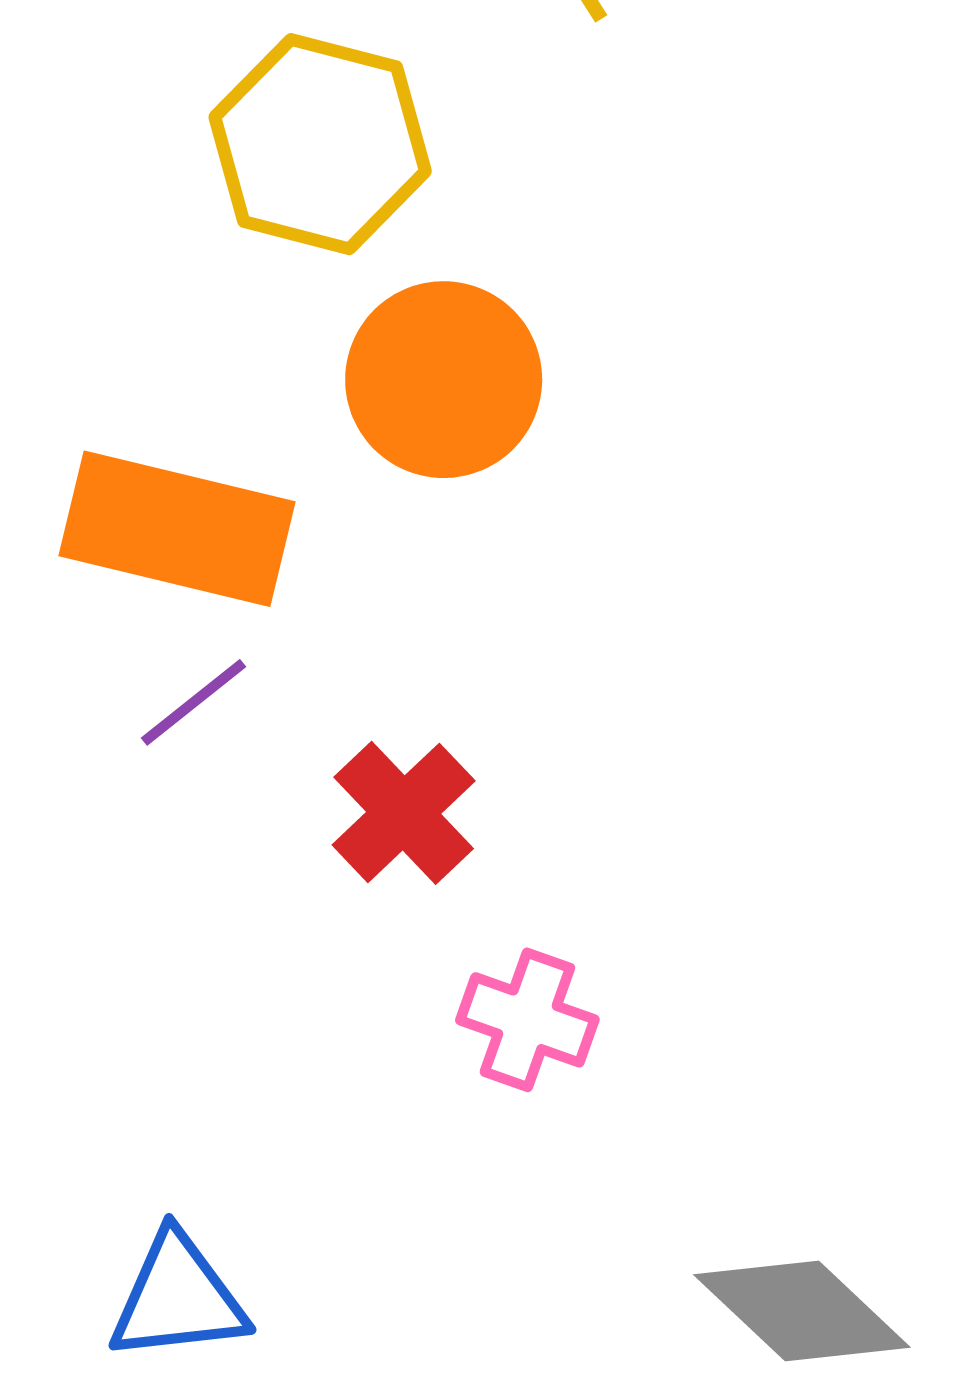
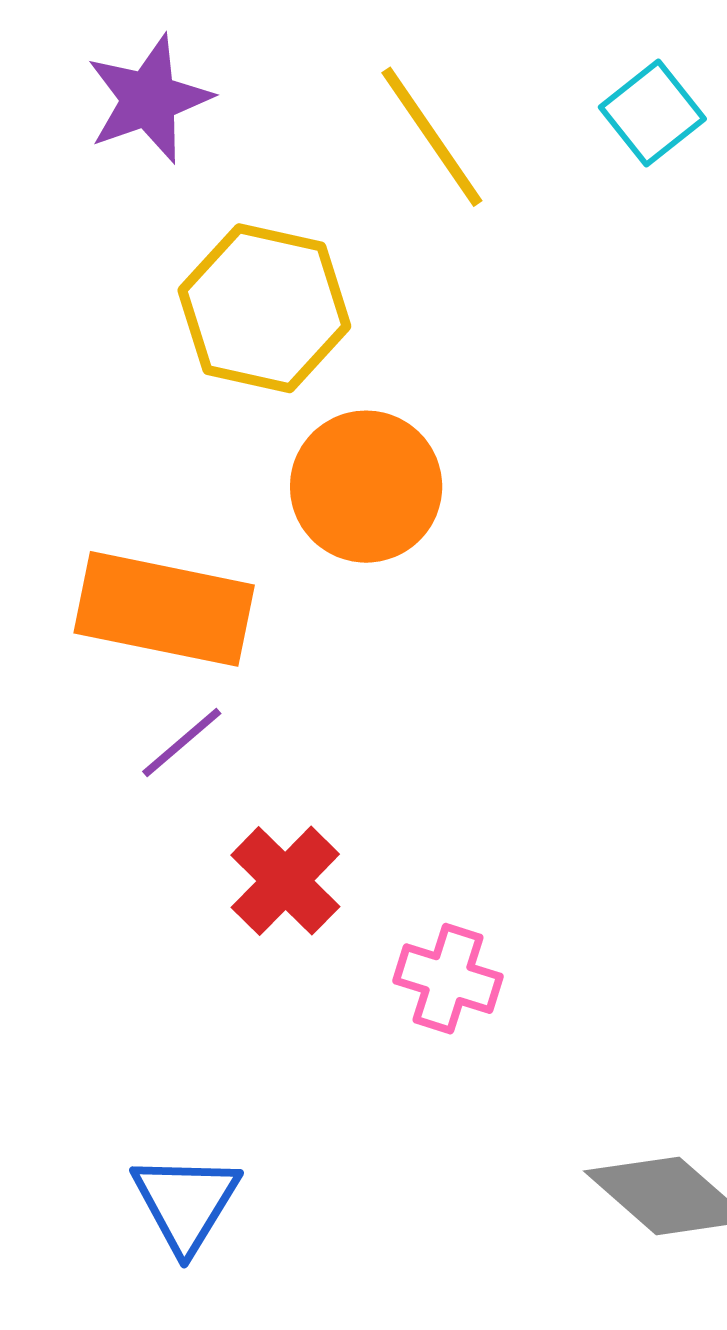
red cross: (404, 813) -> (285, 881), moved
blue triangle: (178, 1298) -> (186, 1203), turned -50

